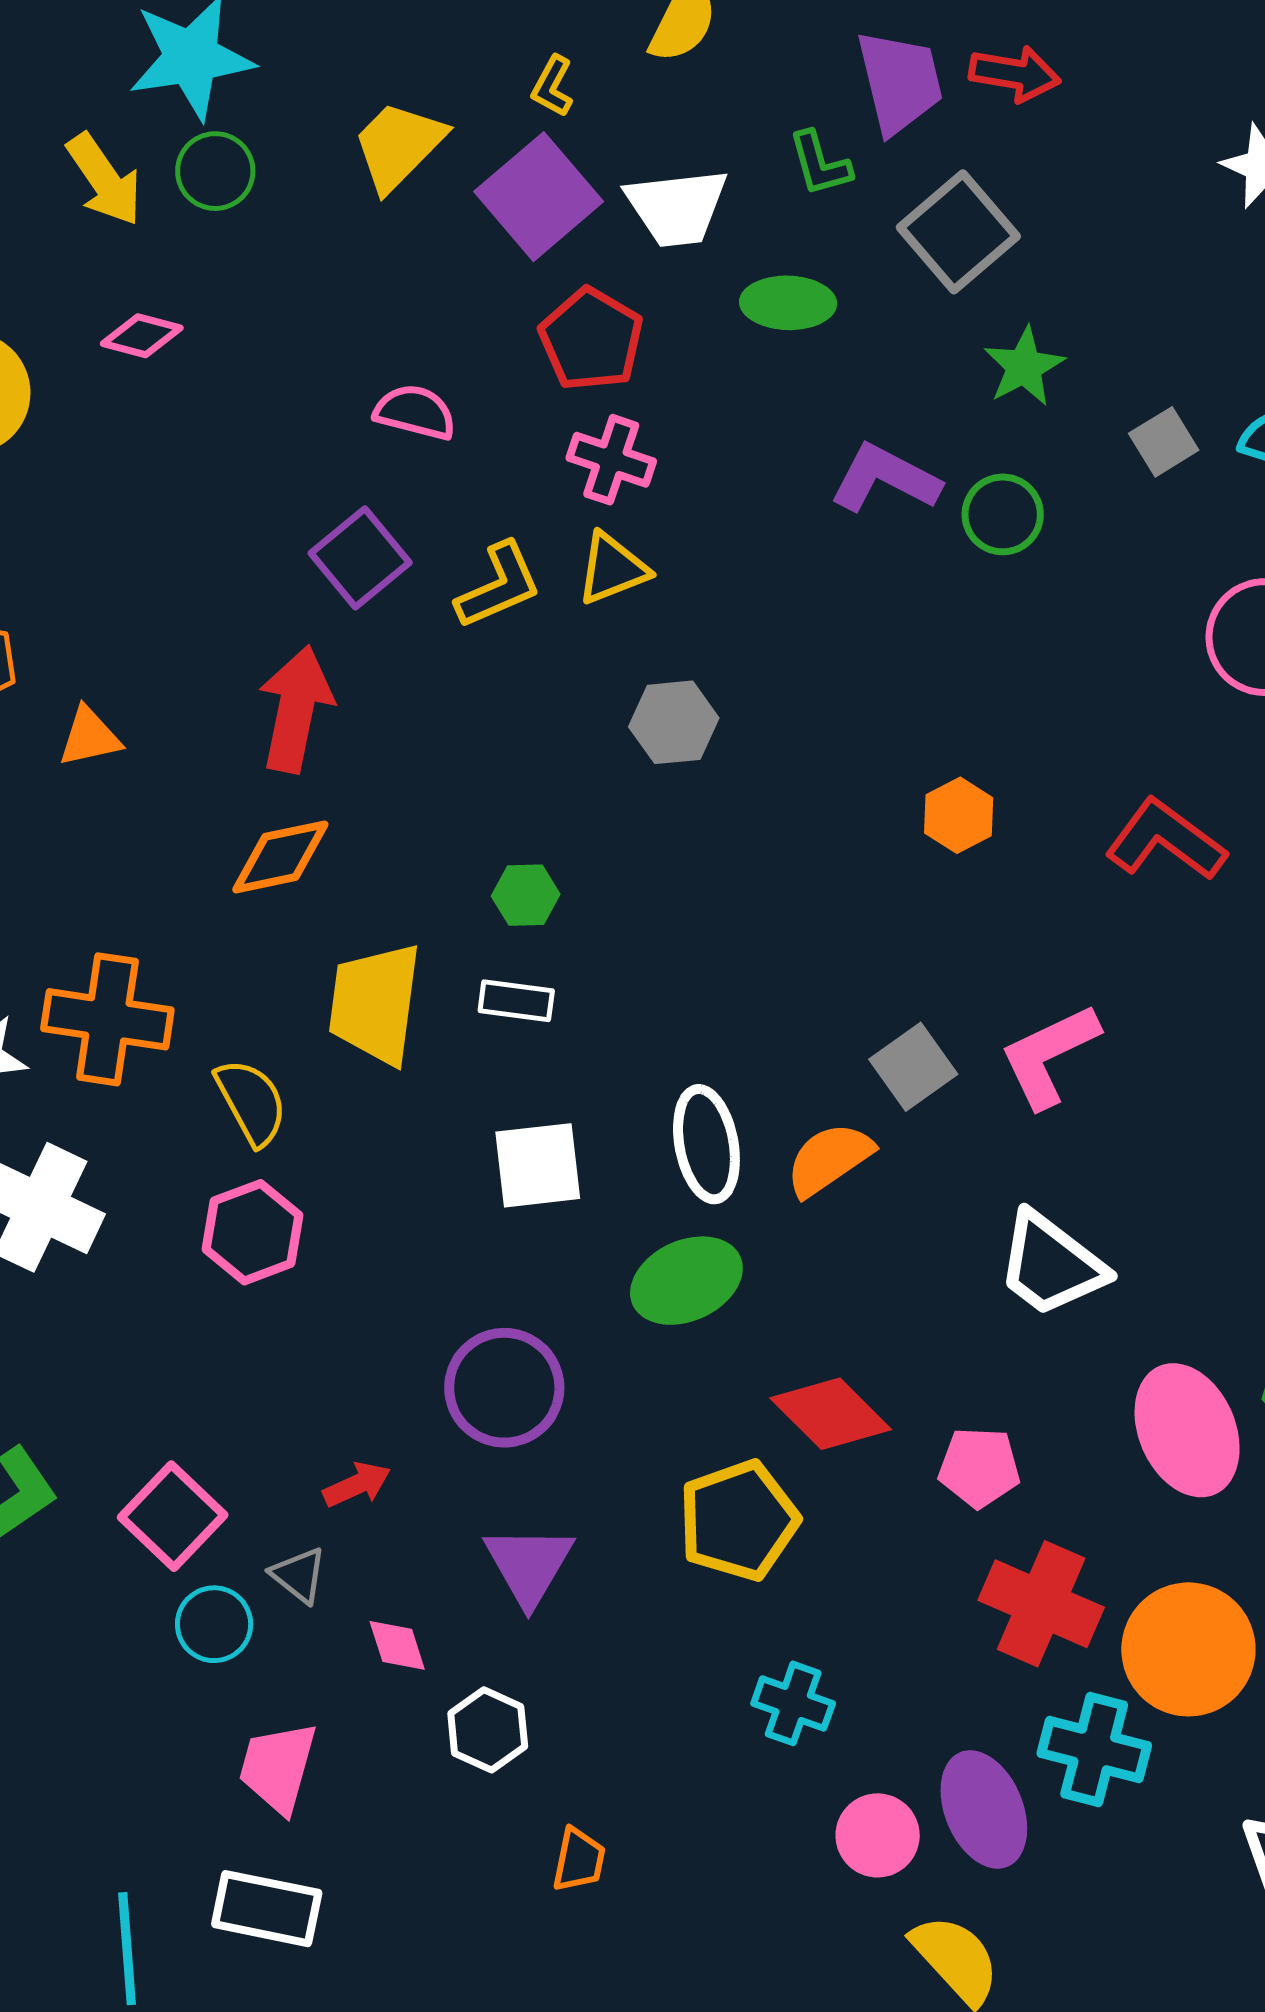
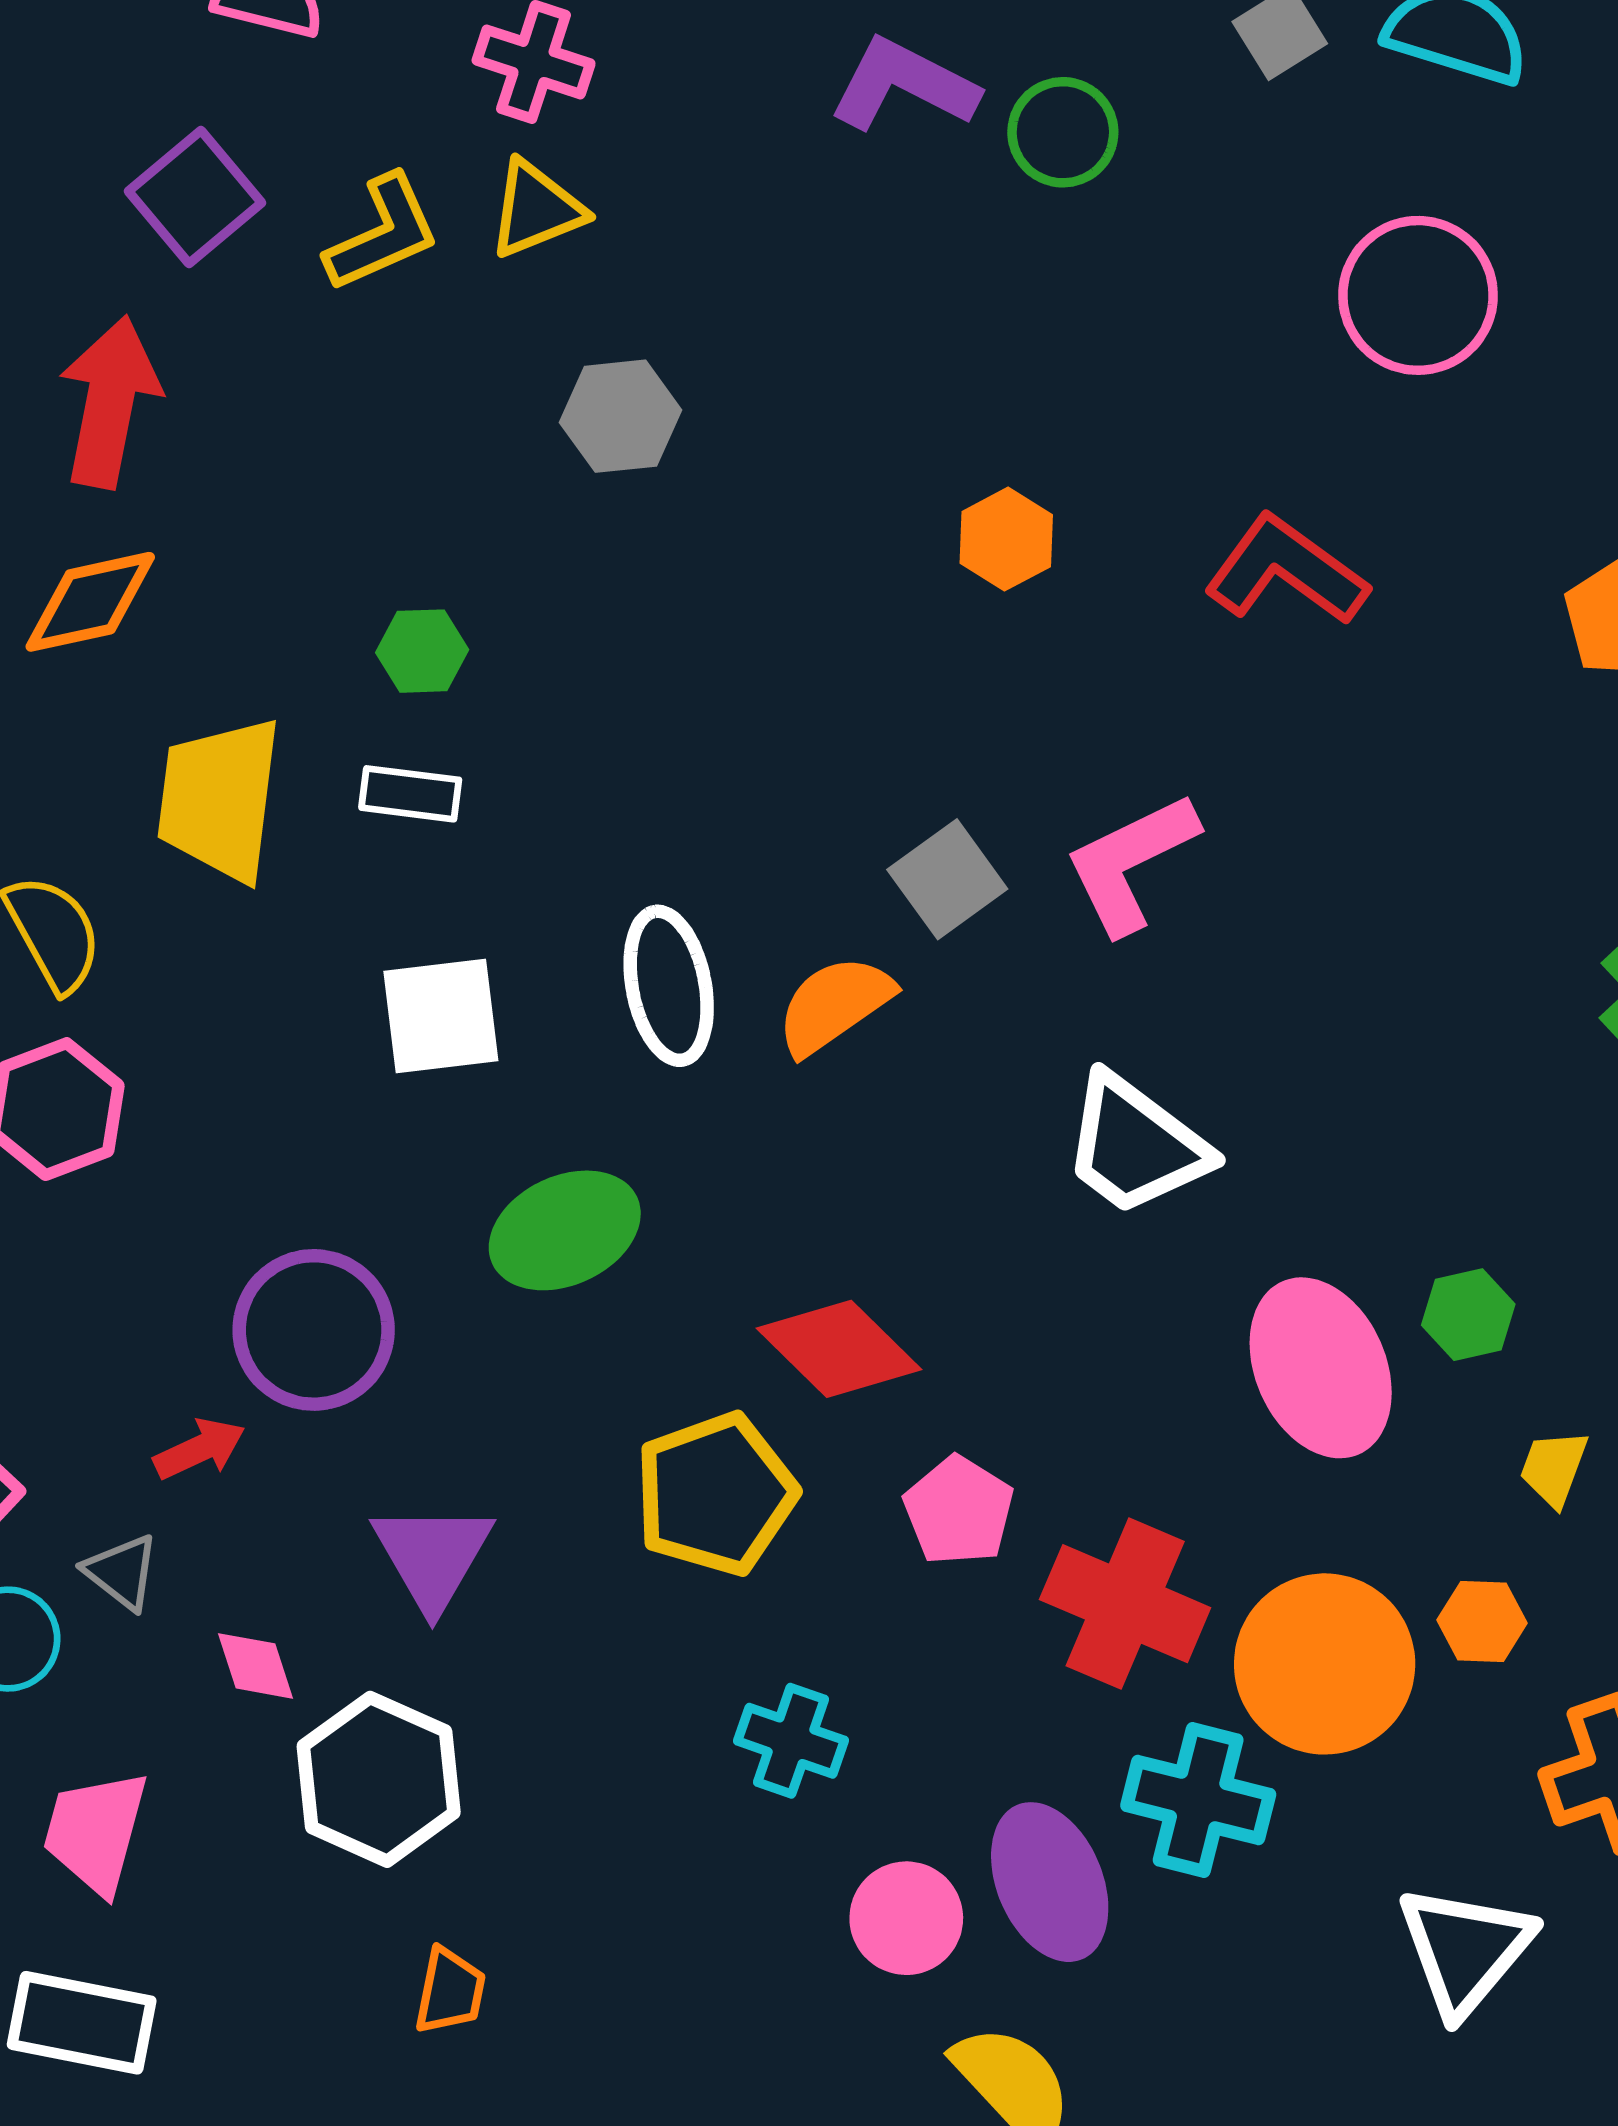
green ellipse: (686, 1281) -> (565, 1230), moved
purple circle: (504, 1388) -> (314, 1330), moved
pink pentagon: (979, 1467) -> (959, 1511), moved, turned 30
white hexagon: (488, 1730) -> (379, 1779), size x1.5
orange trapezoid: (579, 1860) -> (450, 1991), moved

